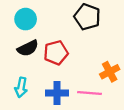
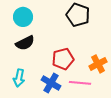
red pentagon: (56, 53) -> (63, 59), moved
blue cross: (57, 93) -> (51, 83), turned 30

